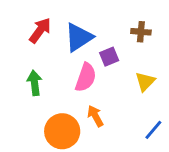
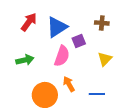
green arrow: (35, 83) -> (25, 60), turned 84
blue line: (153, 130) -> (97, 94), moved, turned 49

